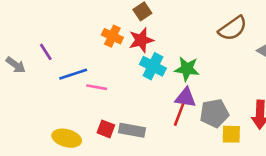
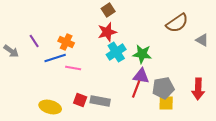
orange cross: (112, 36) -> (66, 42), moved
cyan cross: (153, 66) -> (116, 52), turned 30
yellow square: (231, 134) -> (166, 103), moved

